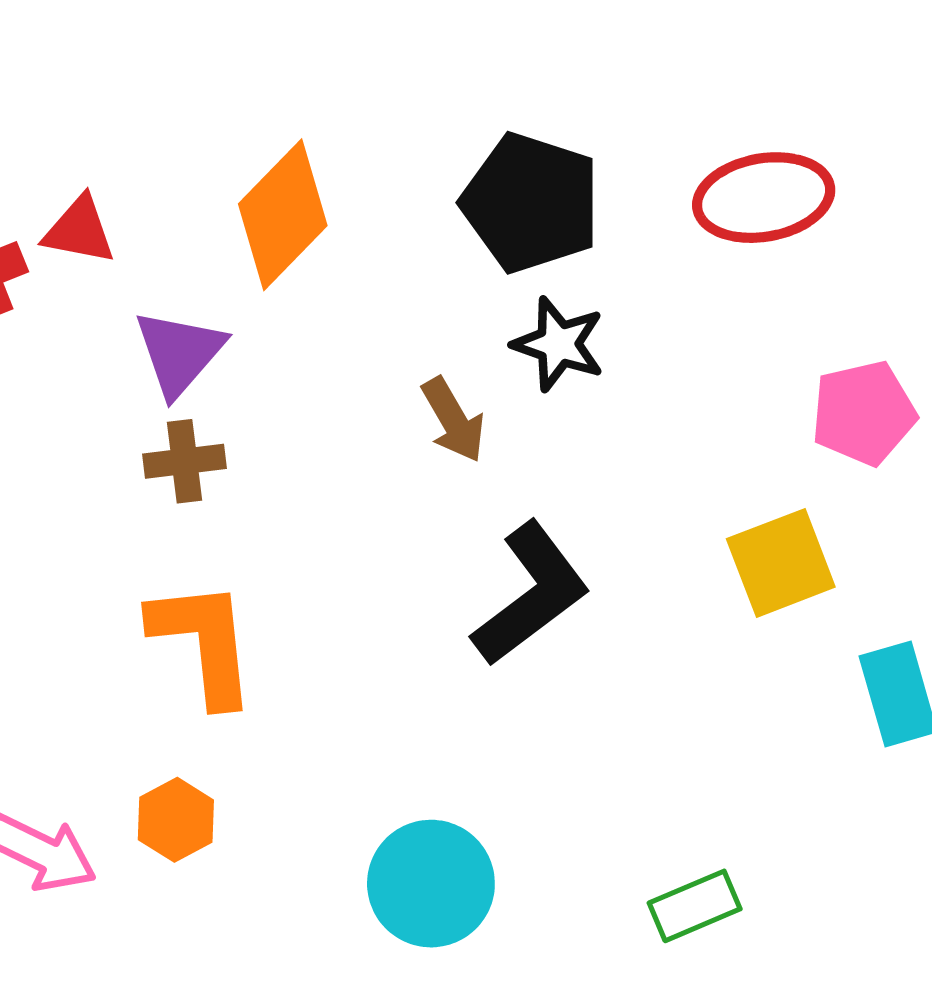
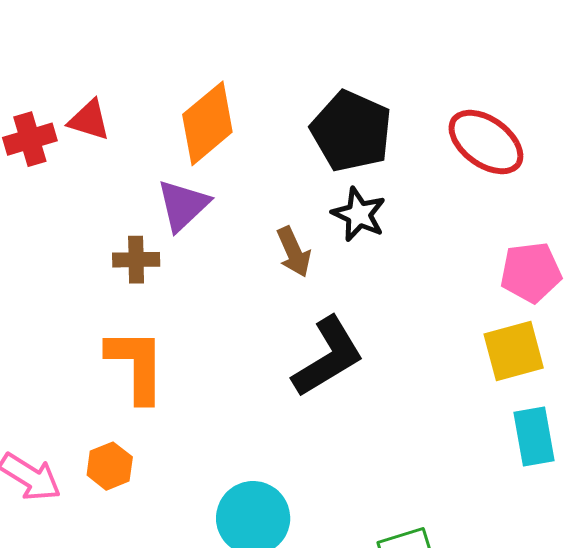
red ellipse: (764, 198) -> (486, 142), turned 40
purple triangle: (179, 353) -> (183, 205), moved
yellow square: (781, 563) -> (514, 351), moved

